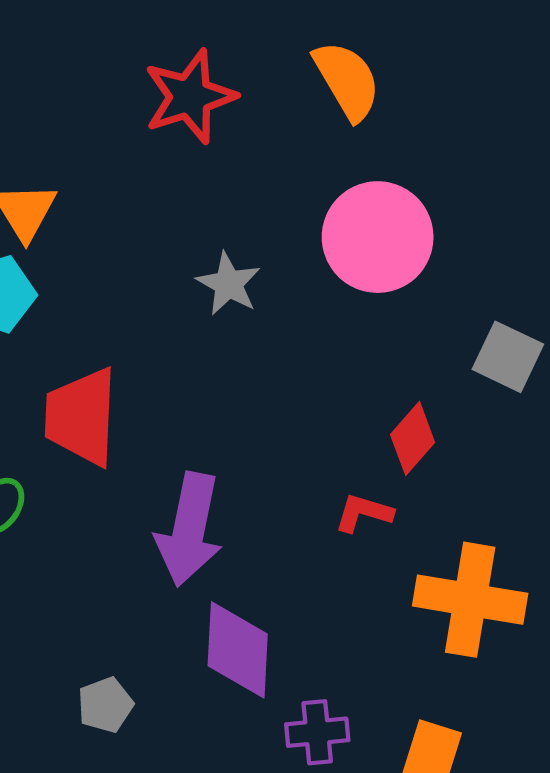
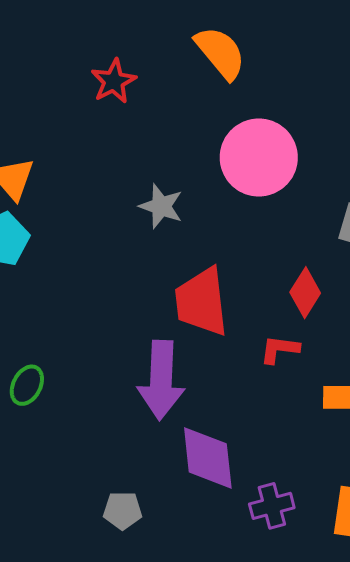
red star: (190, 97) -> (114, 81), size x0.7
red trapezoid: (81, 417) -> (202, 302), moved
gray pentagon: (105, 705) -> (123, 510), turned 30

